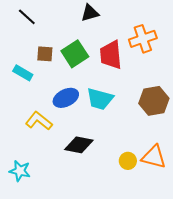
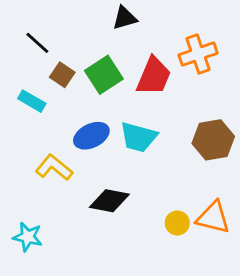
black line: (27, 17) -> (37, 43), moved
brown square: (45, 54) -> (62, 75), turned 30
red trapezoid: (111, 55) -> (154, 76), turned -152

